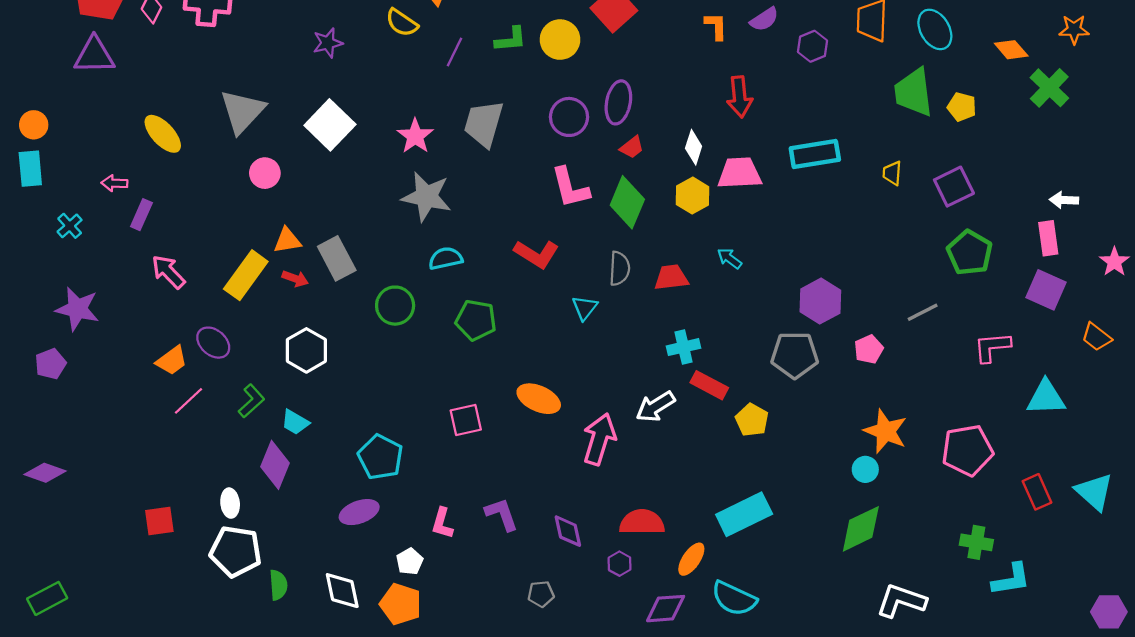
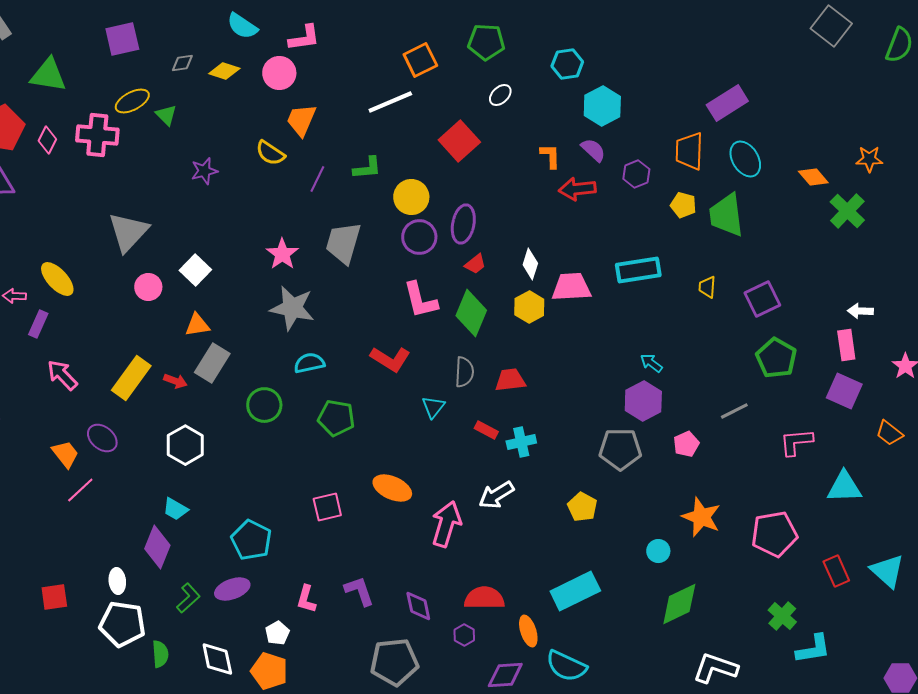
purple semicircle: (764, 19) -> (593, 150), turned -104
yellow circle: (560, 40) -> (411, 197), moved
red arrow: (740, 97) -> (577, 189), moved, turned 90
yellow pentagon: (962, 107) -> (683, 205), moved
white square: (330, 125) -> (195, 270), moved, size x0.7
yellow ellipse: (163, 134) -> (57, 279), moved
orange triangle: (287, 240) -> (197, 325), moved
gray rectangle: (337, 258) -> (212, 363), turned 60
cyan arrow: (729, 258) -> (651, 363), moved
orange trapezoid: (172, 361) -> (65, 454), turned -92
red rectangle: (709, 385) -> (486, 430), moved, size x0.7
green L-shape: (251, 401) -> (188, 598), moved
cyan circle: (865, 469) -> (658, 551), moved
green cross: (976, 542) -> (782, 616), turned 32
orange ellipse: (691, 559) -> (528, 631), turned -52
gray pentagon: (541, 594) -> (394, 662), size x2.0

